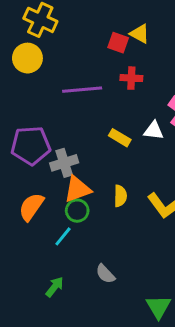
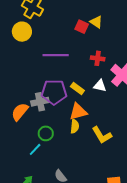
red cross: (131, 78) -> (98, 58), moved
purple pentagon: (31, 145) -> (54, 92), moved
orange triangle: (78, 189) -> (78, 112), moved
orange semicircle: (31, 207) -> (20, 112), moved

